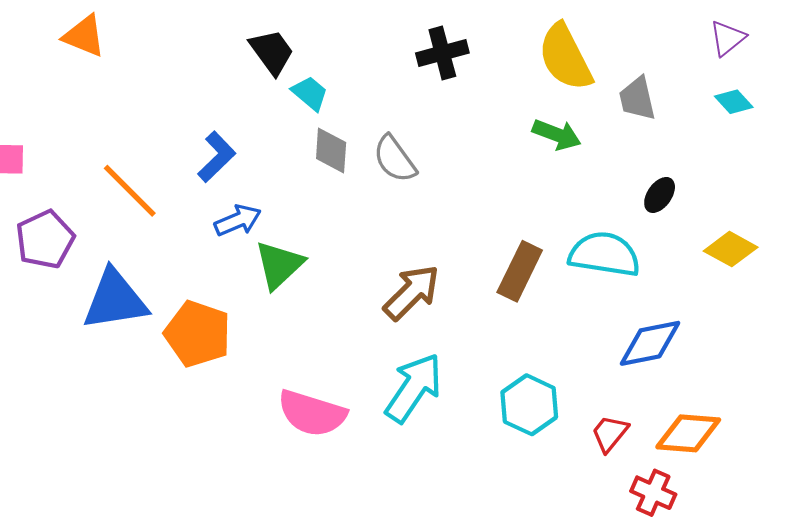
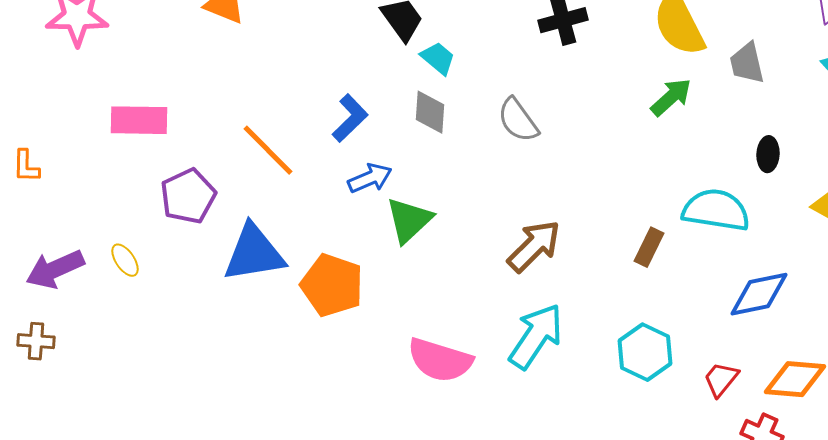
green arrow: (557, 135) -> (671, 97), turned -63
gray diamond: (331, 150) -> (430, 112), moved
black ellipse: (660, 195) -> (768, 154), turned -32
brown rectangle: (520, 271) -> (649, 247), moved, size x0.7

